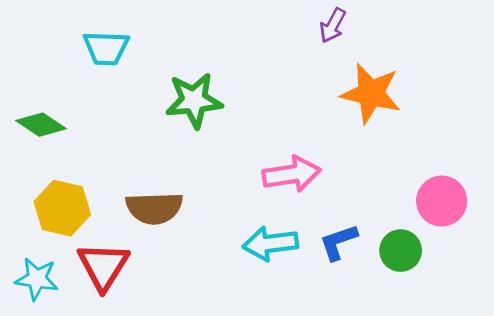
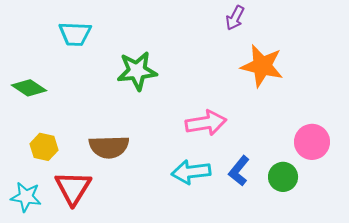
yellow hexagon: (62, 208) -> (44, 147), size x0.7
blue L-shape: (338, 242) -> (239, 171), turned -32

